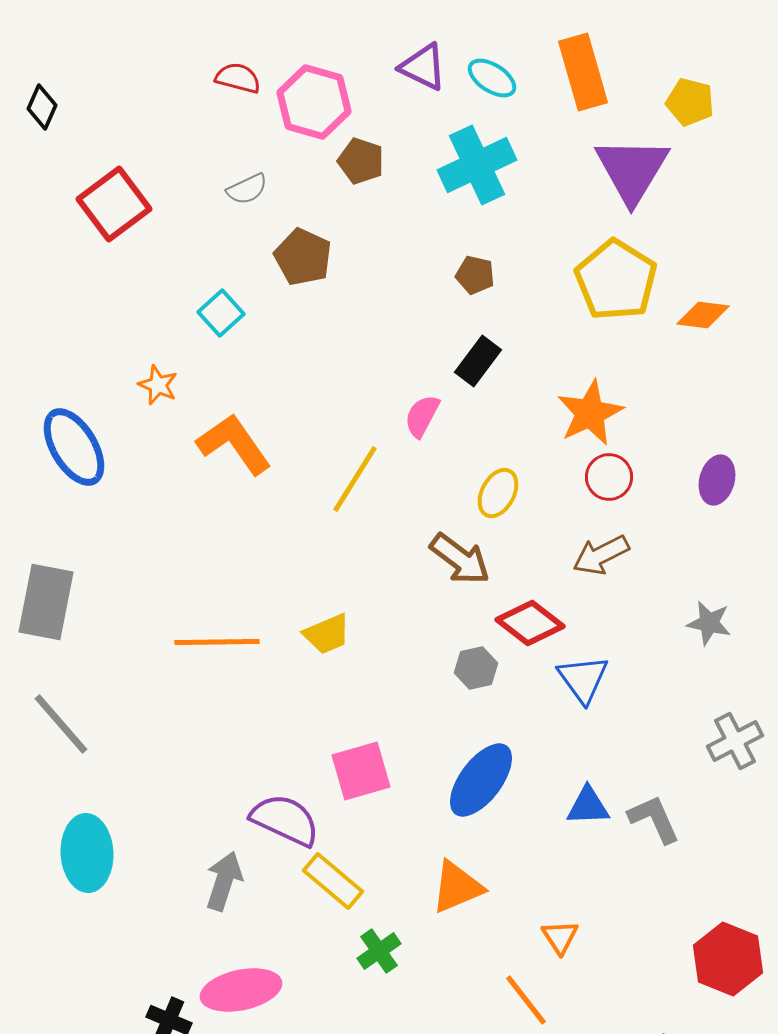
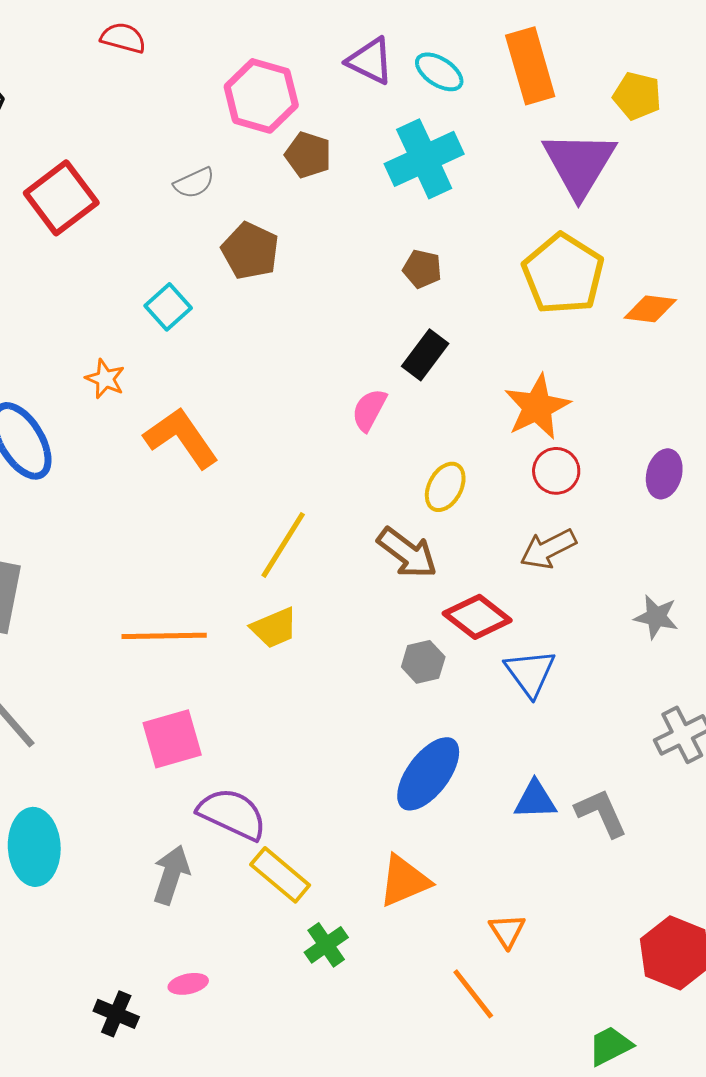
red semicircle: (238, 78) -> (123, 38), moved
yellow line: (355, 479) -> (283, 545), moved
pink square: (361, 771) -> (172, 739), moved
pink ellipse: (241, 990) -> (188, 984), size x0.5

